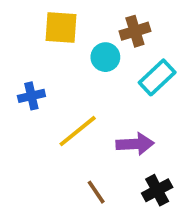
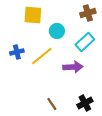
brown cross: (135, 31) -> (88, 13), moved
yellow line: (78, 131) -> (42, 56), moved
purple arrow: (135, 144) -> (73, 67), moved

